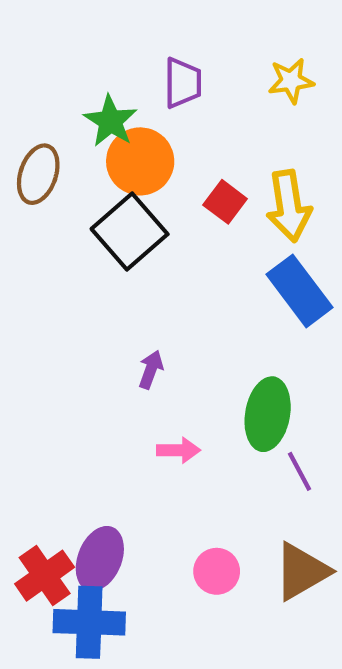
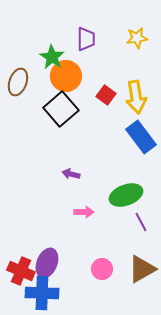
purple arrow: (151, 370) -> (71, 174), turned -96
green ellipse: (268, 414) -> (126, 195), turned 60
red cross: (45, 576) -> (21, 271), turned -32

